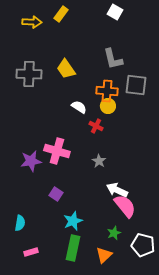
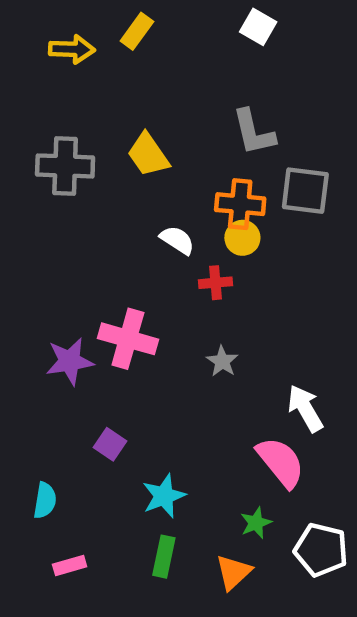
red cross: (96, 126) -> (215, 283), turned -32
white arrow: (117, 190) -> (305, 408), moved, turned 35
purple square: (56, 194) -> (110, 444), moved
green rectangle: (73, 248) -> (164, 557), size x0.7

